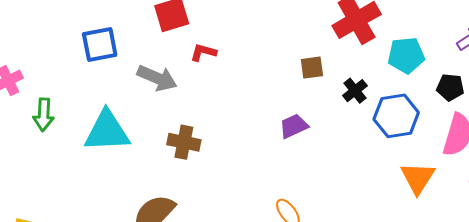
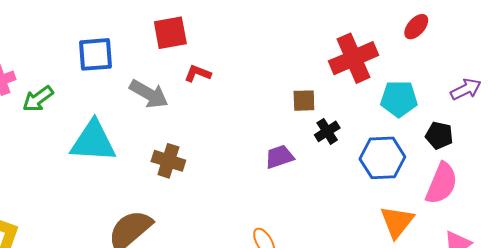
black cross: (355, 91) -> (327, 131), moved
green arrow: (44, 115) -> (38, 99), moved, turned 44

